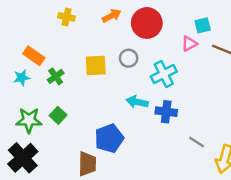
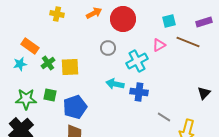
pink triangle: (189, 44) -> (159, 45), moved
yellow square: (96, 65) -> (70, 67), moved
green square: (58, 115) -> (50, 95), turned -32
blue pentagon: (109, 138) -> (75, 107), moved

